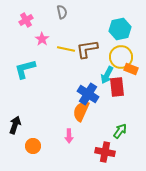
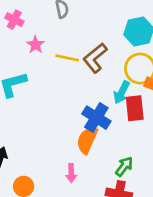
pink cross: (26, 20) -> (14, 20), turned -32
brown L-shape: (87, 49) -> (95, 58), turned -30
green arrow: (120, 131) -> (124, 166), moved

